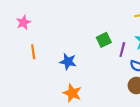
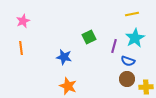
green square: (104, 40) -> (89, 37), moved
orange line: (33, 52) -> (21, 48), moved

